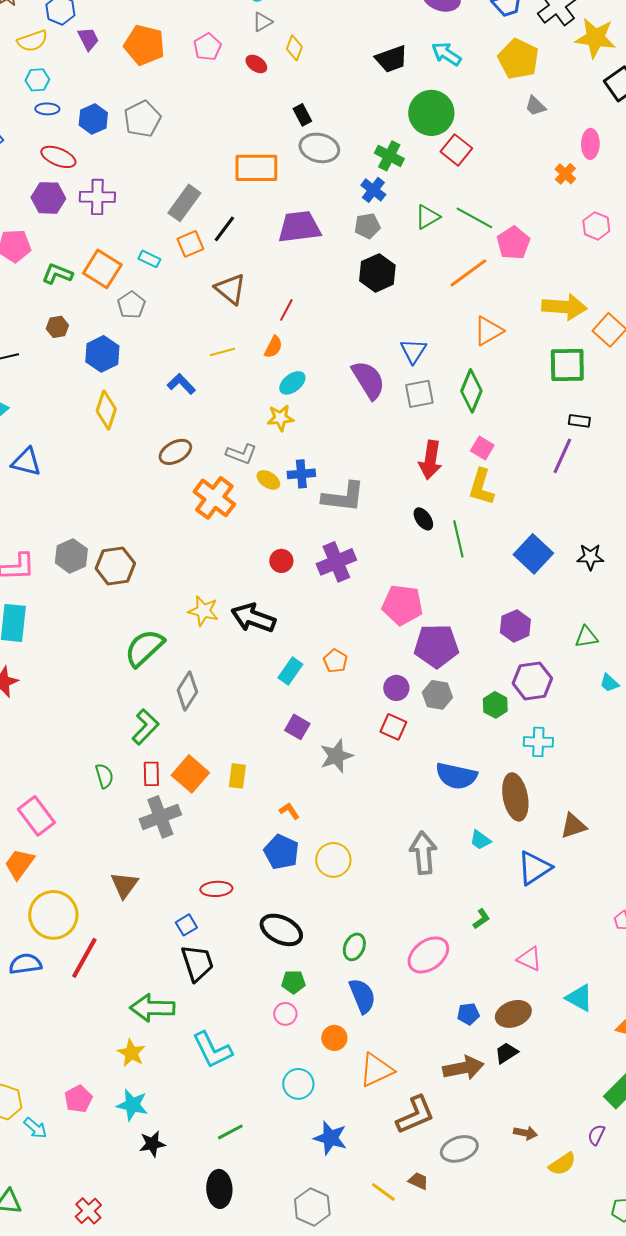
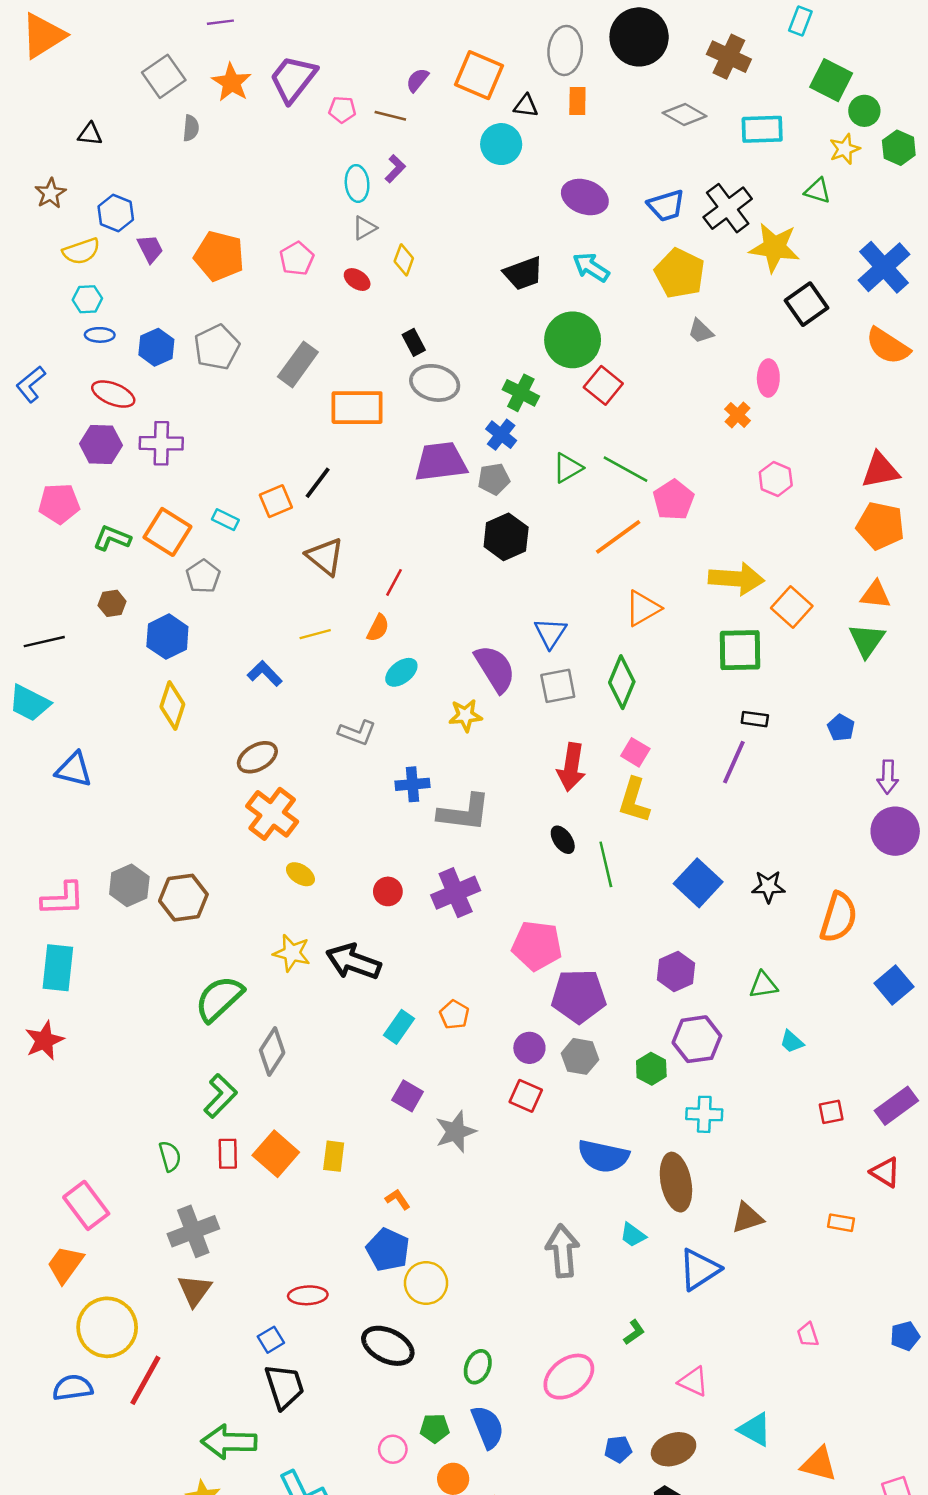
gray rectangle: (184, 203) -> (298, 364), moved
purple trapezoid: (299, 227) -> (441, 462), moved
yellow star: (280, 418) -> (465, 715), moved
gray L-shape: (241, 454) -> (357, 733), moved
yellow ellipse: (268, 480) -> (300, 874), moved
orange cross: (214, 498) -> (272, 814), moved
gray cross: (160, 817) -> (193, 1231), moved
yellow circle: (333, 860) -> (426, 1283), moved
green pentagon: (293, 982) -> (435, 1428), moved

